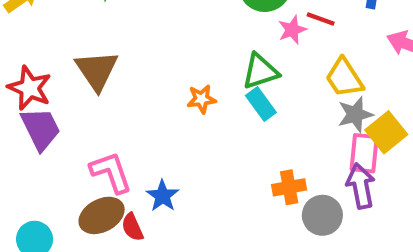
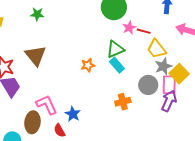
red line: (321, 19) -> (144, 31), moved
purple arrow: (361, 186) -> (169, 101), turned 40
orange cross: (289, 187) -> (123, 102), moved
brown ellipse: (102, 215) -> (32, 122), moved, turned -50
gray circle: (322, 215) -> (148, 85), moved

